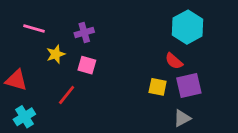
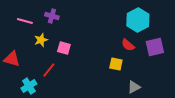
purple cross: (84, 33) -> (52, 16), moved, turned 32
purple square: (189, 86) -> (155, 47), moved
cyan cross: (24, 117) -> (29, 86), moved

